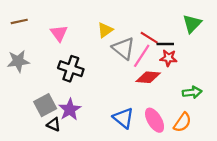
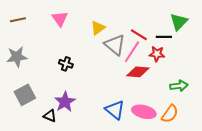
pink triangle: (59, 33) -> (60, 19), moved
black line: (165, 44) -> (164, 37), moved
black cross: (71, 69) -> (66, 64), size x0.6
gray square: (45, 105) -> (25, 95), moved
pink ellipse: (155, 120) -> (144, 112), turned -45

